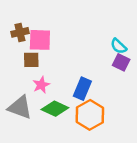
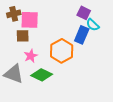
purple square: (121, 62) -> (84, 13), moved
blue rectangle: (82, 89) -> (82, 35), moved
orange hexagon: (90, 115) -> (62, 51), moved

